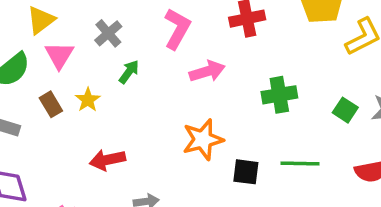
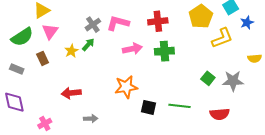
pink L-shape: (177, 29) -> (118, 23), turned -110
gray cross: (108, 33) -> (93, 25), moved
green cross: (279, 95) -> (164, 51), moved
yellow star: (88, 100) -> (71, 51), moved

